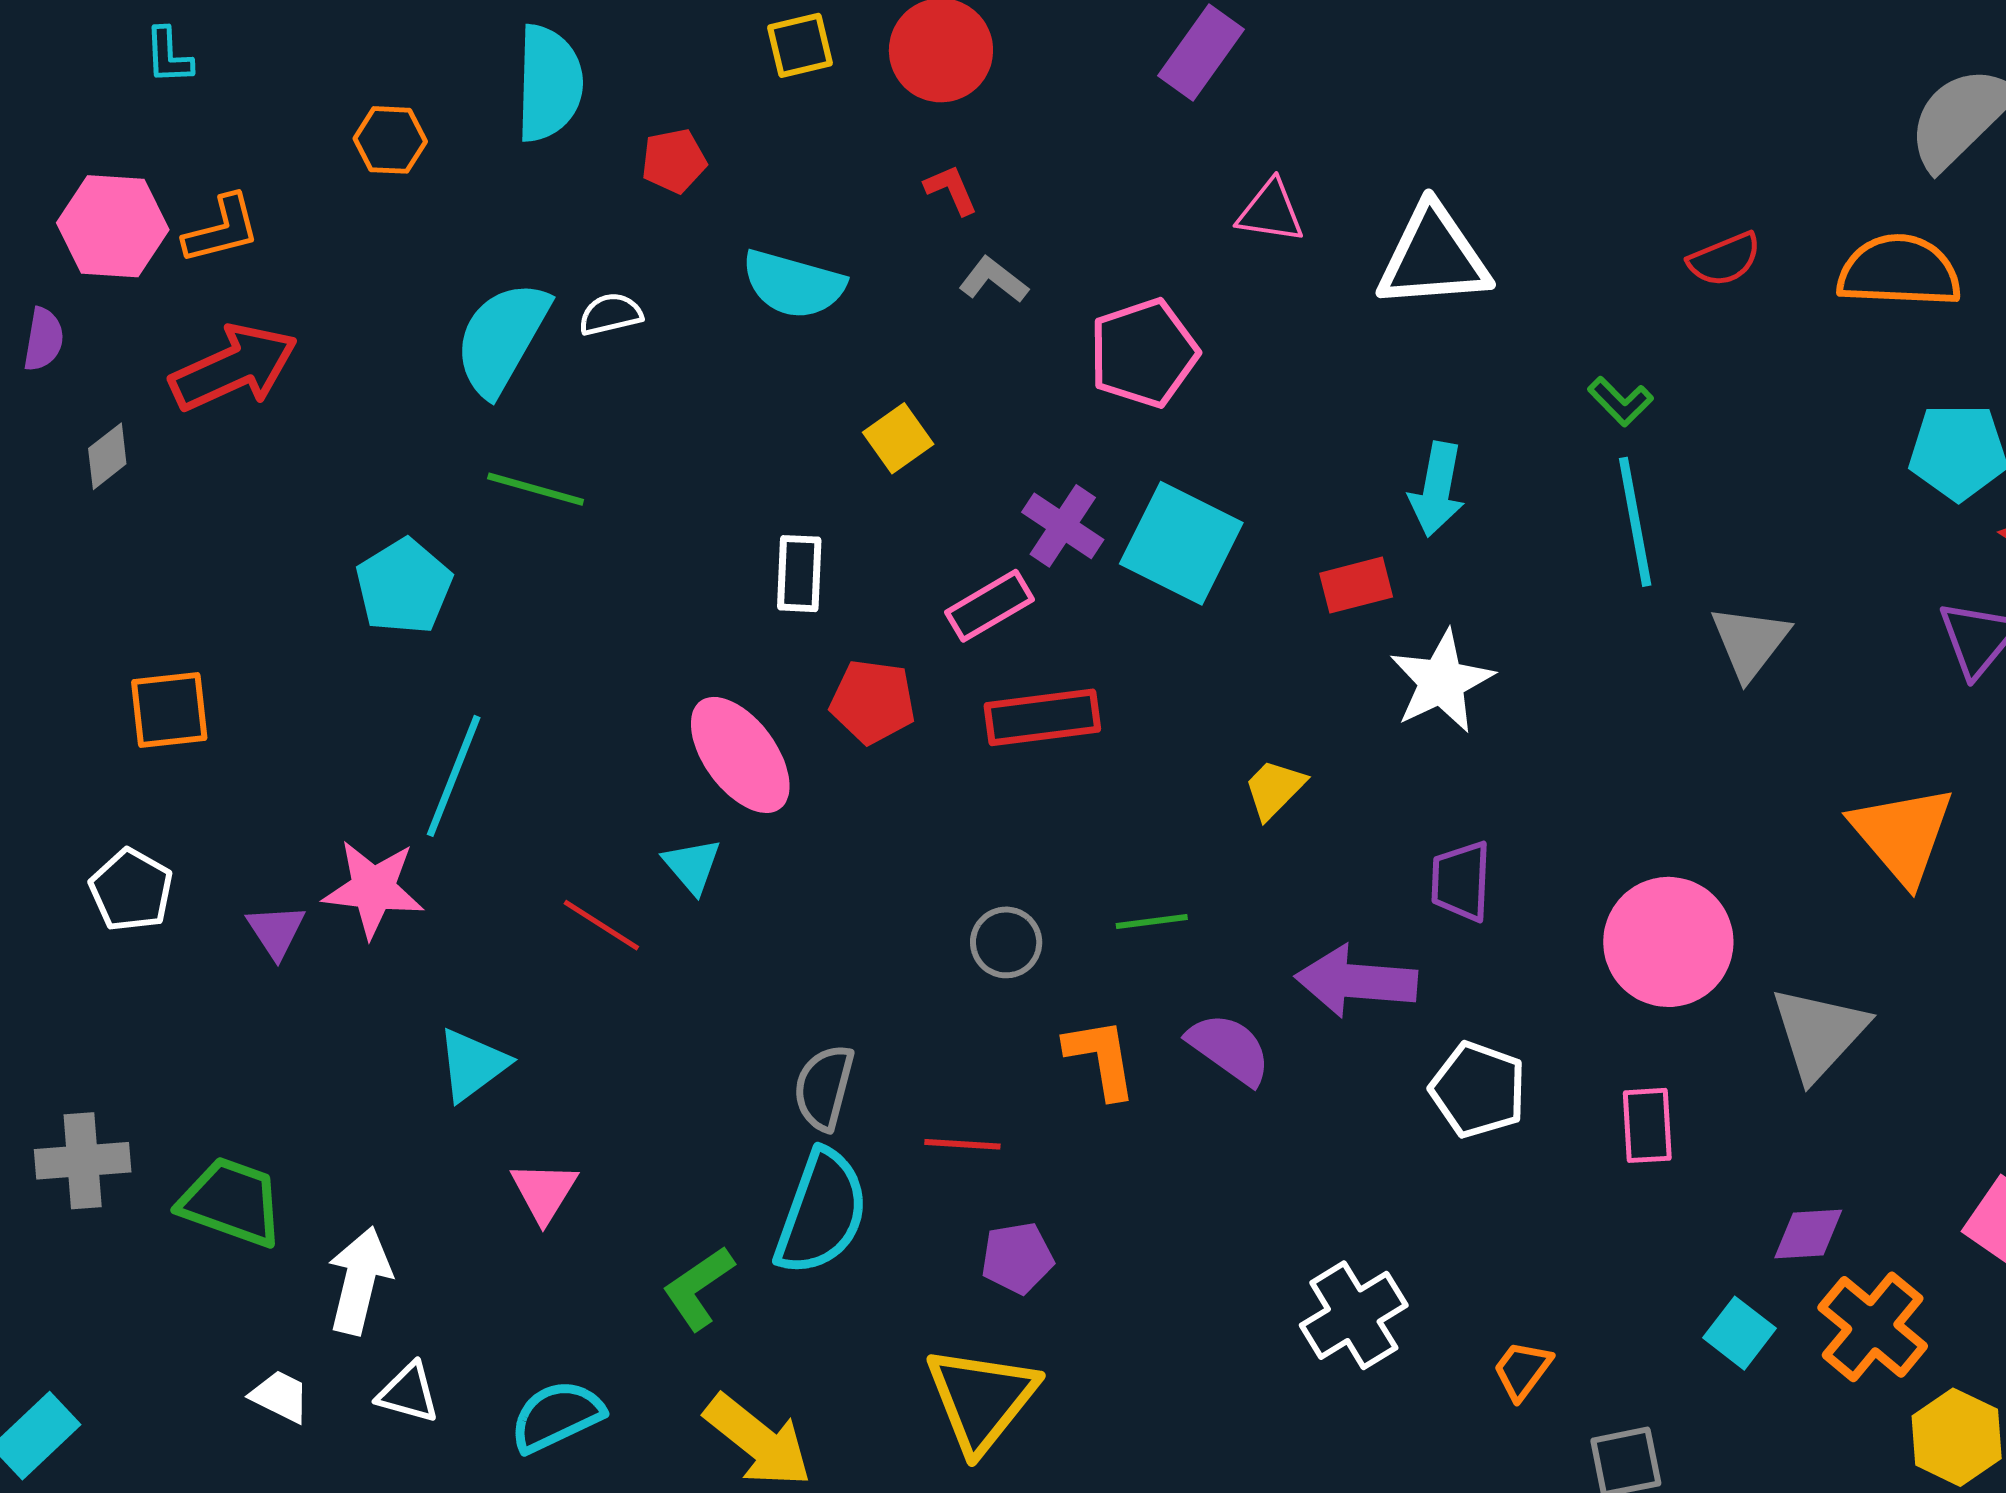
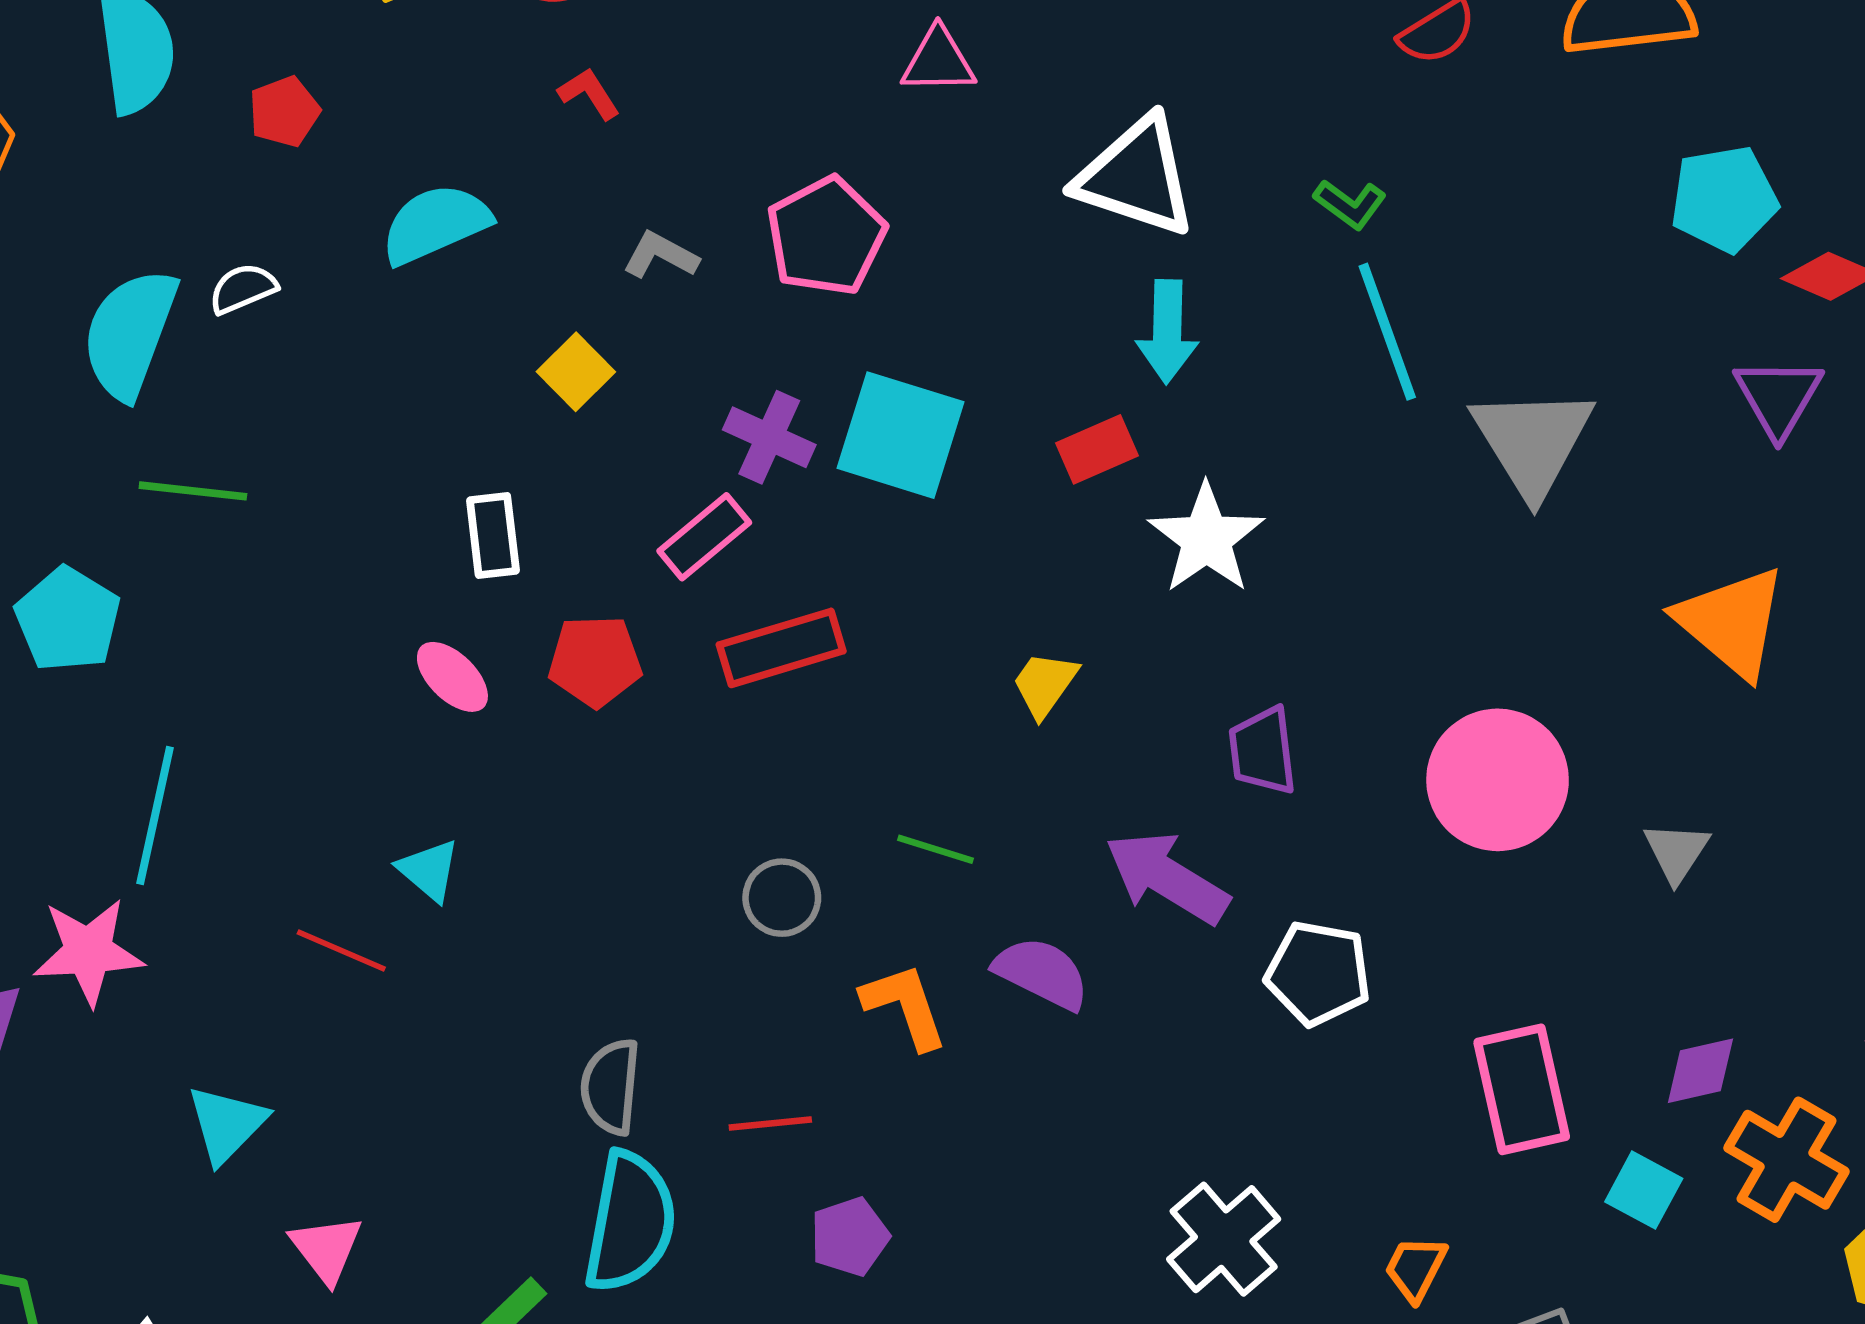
white triangle: (1433, 257) -> (1136, 177), moved, turned 32
gray L-shape: (994, 280) -> (661, 255), moved
cyan semicircle: (793, 284) -> (435, 224), turned 150
gray triangle: (1750, 642) -> (1532, 441), size x1.4
pink ellipse: (740, 755) -> (452, 677), moved, size x0.6
green line: (1152, 922) -> (935, 849), turned 34
purple arrow: (1356, 981) -> (1167, 878), turned 36
gray triangle: (1819, 1033) -> (1676, 852), size x0.6
pink rectangle: (1647, 1125) -> (1522, 1089), moved, size x1.5

